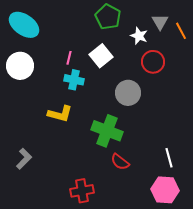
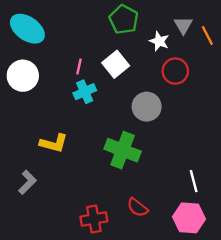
cyan cross: (74, 80) -> (85, 92), turned -36
yellow L-shape: (60, 114) -> (54, 143), moved
red semicircle: (120, 162) -> (137, 207), moved

